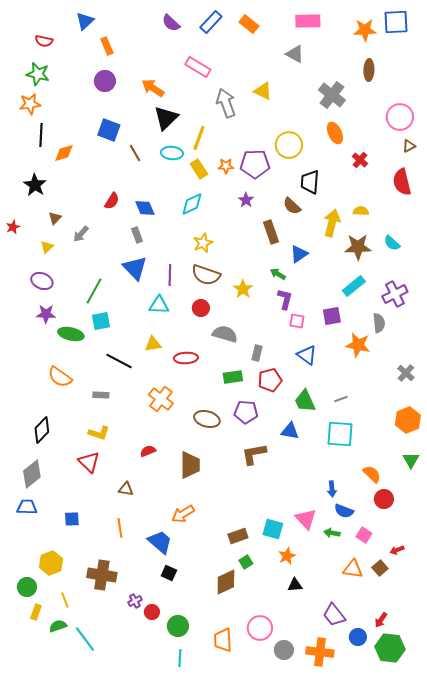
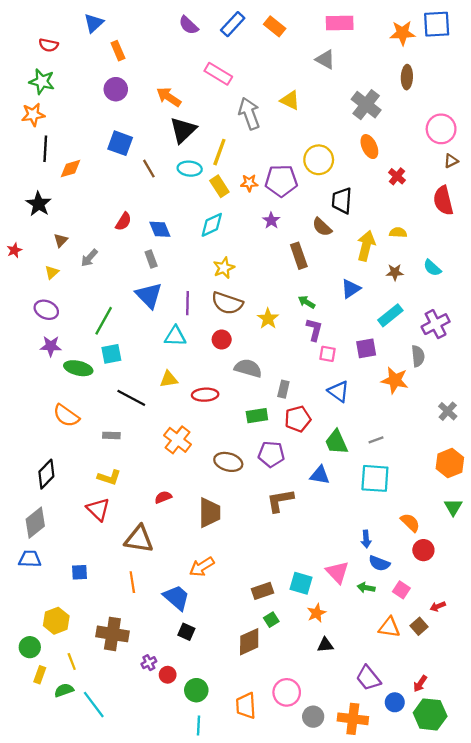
brown star: (358, 247) -> (395, 272), size x0.6
blue triangle: (299, 254) -> (351, 289), moved
brown triangle: (126, 489) -> (139, 539), size x1.8

